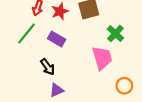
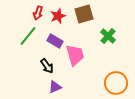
pink trapezoid: (102, 58) -> (75, 55), moved
orange circle: (124, 86) -> (116, 83), size x1.5

